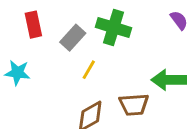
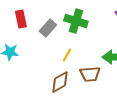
yellow line: (89, 70) -> (67, 55), moved

